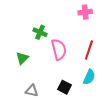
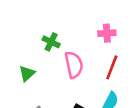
pink cross: (85, 12) -> (107, 33), moved

